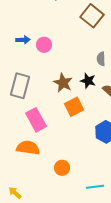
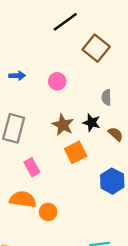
pink circle: (44, 45) -> (57, 81), moved
pink rectangle: (36, 120) -> (32, 167), size x0.7
orange circle: (62, 168) -> (48, 212), moved

